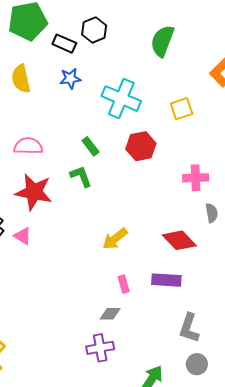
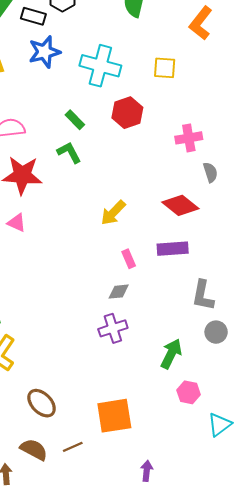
blue star: (70, 78) -> (44, 52), size x1.4
yellow square: (182, 109) -> (165, 68), turned 30

